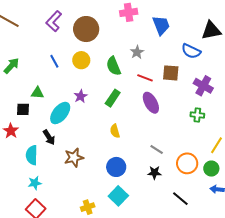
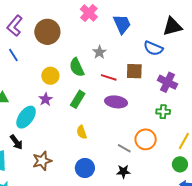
pink cross: (129, 12) -> (89, 13), turned -36
yellow circle: (81, 60) -> (50, 76), moved
blue line: (54, 61) -> (13, 55), moved
purple ellipse: (151, 103) -> (116, 102), turned -50
orange circle: (187, 163) -> (146, 139), moved

